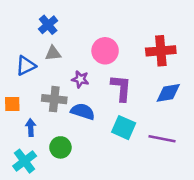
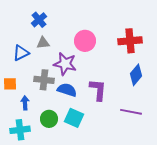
purple star: (80, 79) -> (65, 64), size x1.6
purple L-shape: (121, 88) -> (98, 90), moved
blue diamond: (168, 93) -> (136, 75), turned -40
cyan square: (124, 128) -> (74, 118), moved
cyan cross: (25, 161) -> (20, 130), turned 30

